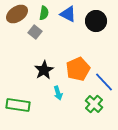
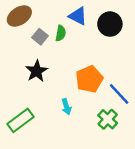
green semicircle: (44, 13) -> (61, 33), moved
black star: (44, 70) -> (37, 71), moved
green rectangle: (18, 105) -> (20, 120), turned -45

